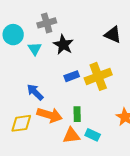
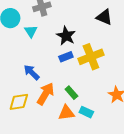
black star: (63, 45) -> (66, 36), moved
green rectangle: (77, 114) -> (71, 93), turned -40
orange arrow: (50, 115) -> (45, 94), turned -75

